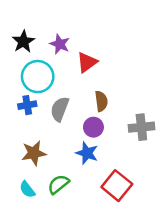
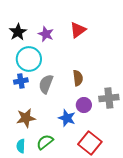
red triangle: (87, 62) -> (78, 30), moved
purple circle: (93, 127) -> (84, 105), moved
cyan semicircle: (27, 189) -> (21, 146), turned 40

